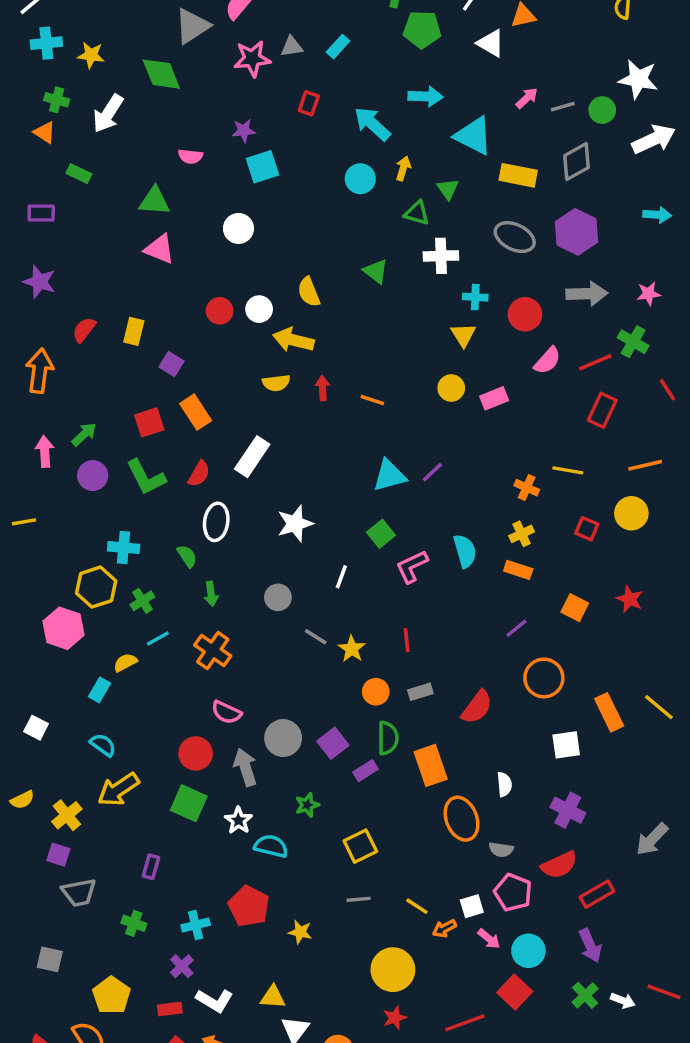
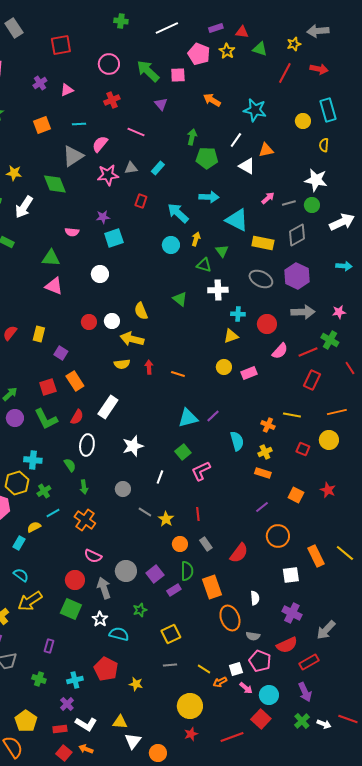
white star: (638, 79) -> (316, 180), moved
yellow triangle: (463, 335) -> (231, 336), turned 42
cyan semicircle: (465, 551) -> (237, 441), moved
gray rectangle: (420, 692) -> (206, 544), turned 72
gray arrow: (652, 839) -> (326, 630), moved

